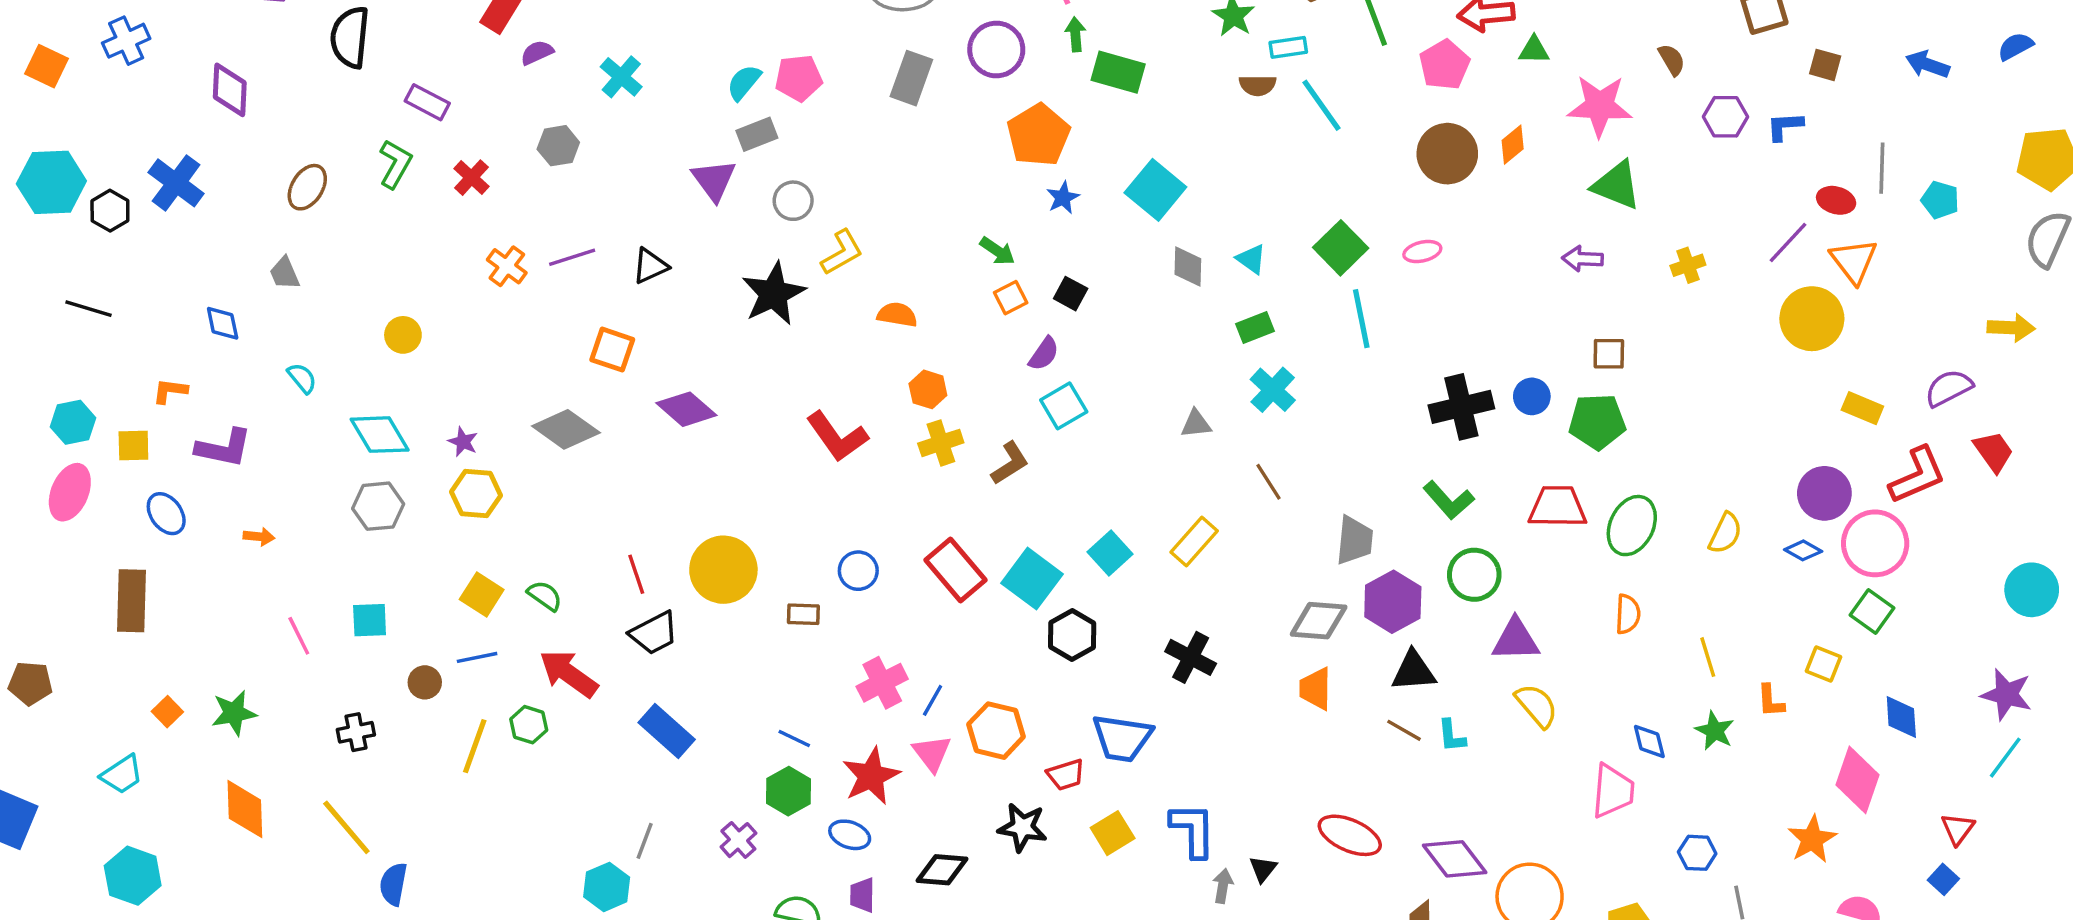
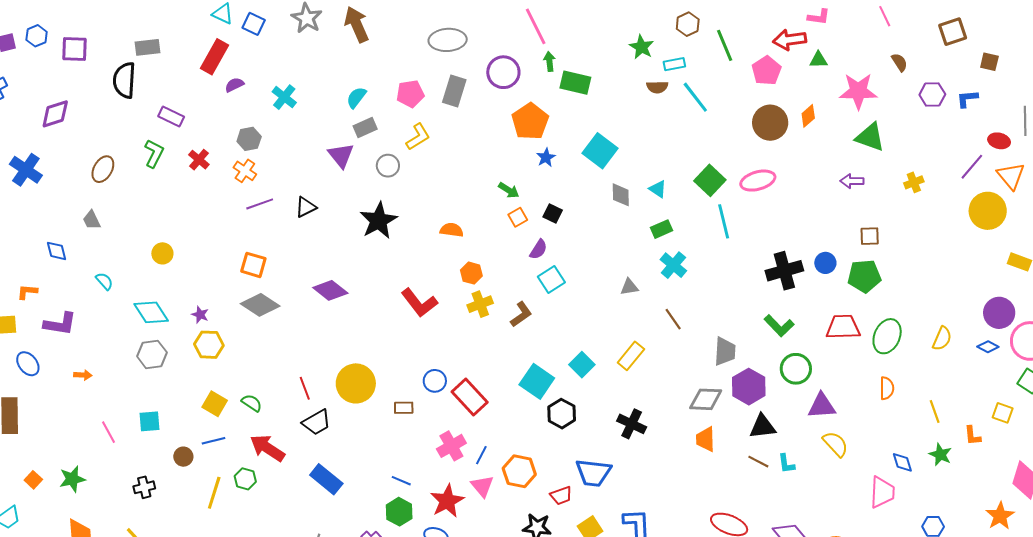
pink pentagon: (799, 78) -> (410, 94), moved
purple diamond: (230, 90) -> (55, 114), turned 72
pink ellipse: (1422, 251) -> (758, 181), size x1.6
yellow L-shape: (842, 252) -> (418, 137), moved
orange cross: (507, 266) -> (245, 171), moved
orange square: (612, 350) -> (253, 265), moved
red rectangle: (956, 570) -> (470, 397), moved

